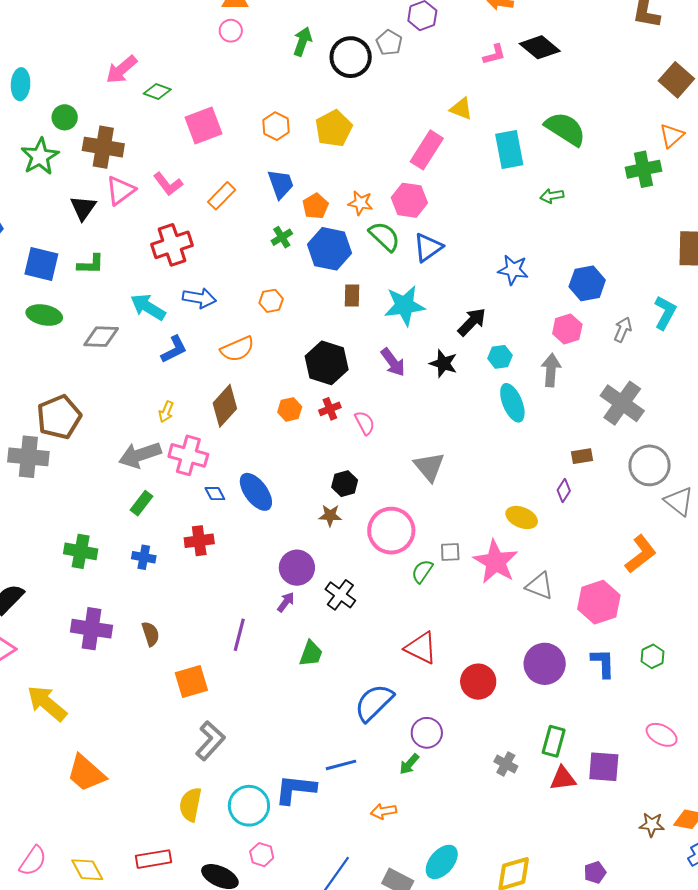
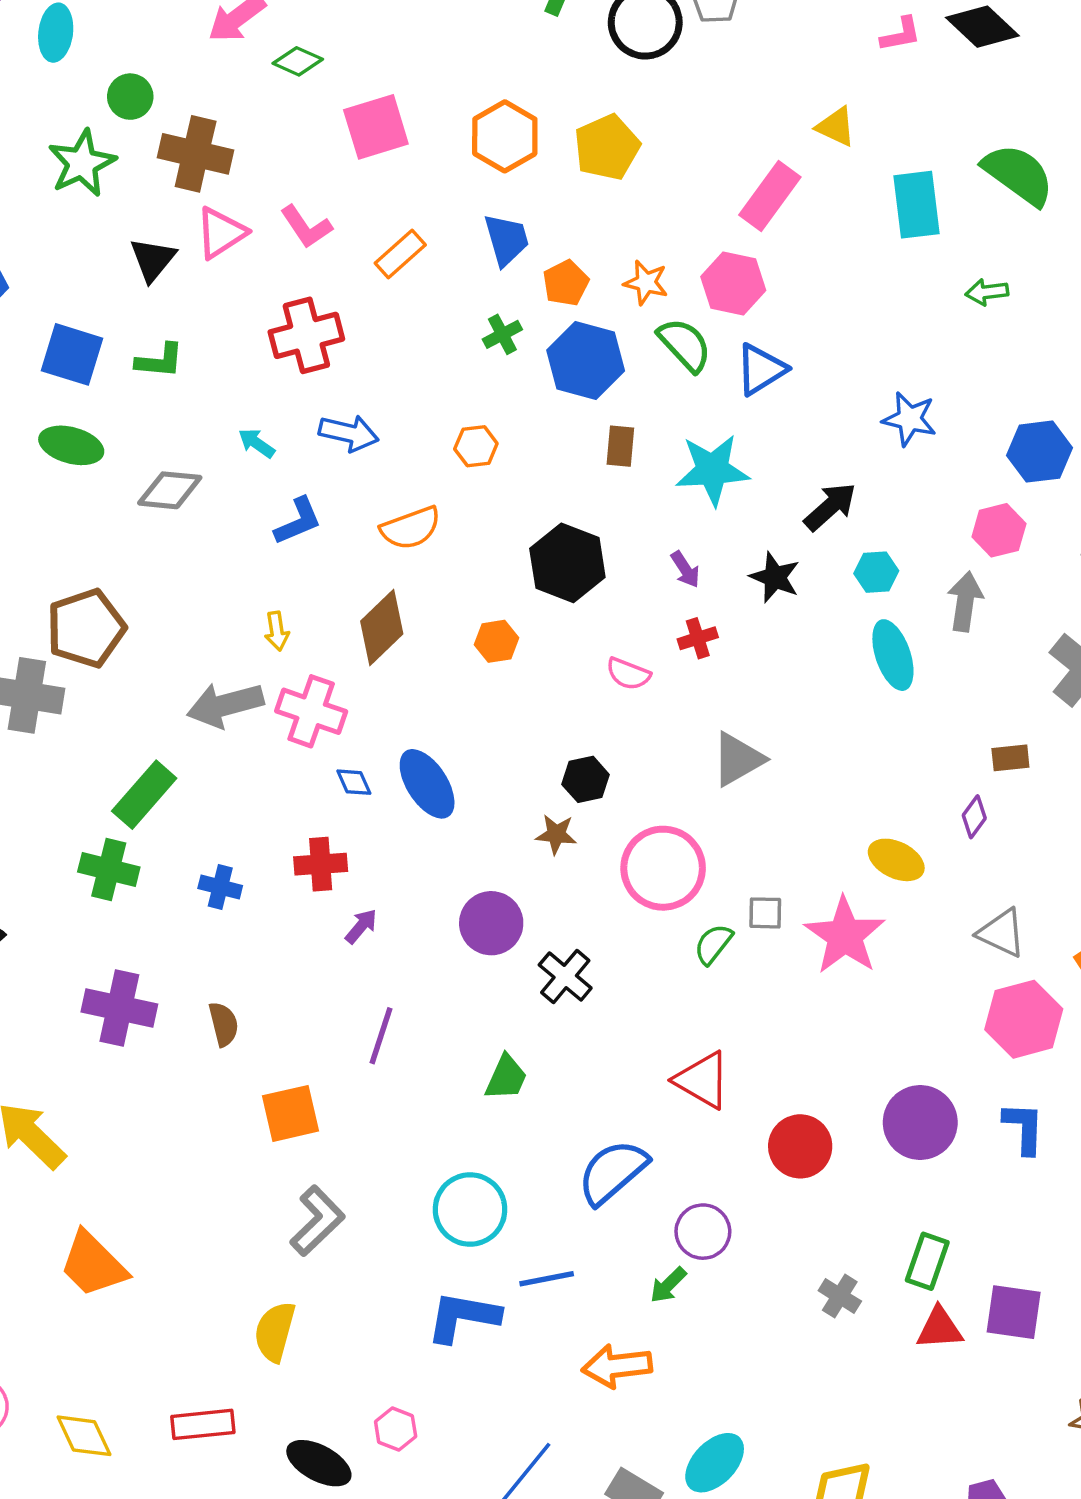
orange hexagon: (276, 126) -> (505, 136), size x1.4
cyan arrow: (148, 307) -> (257, 443), size x0.6
purple arrow: (393, 362) -> (685, 569), size x0.7
red cross: (330, 409) -> (698, 638), moved
yellow arrow: (166, 412) -> (277, 631), turned -35
pink semicircle: (365, 423) -> (628, 674), turned 135
gray triangle: (429, 467) -> (738, 759), turned 36
green rectangle: (141, 503) -> (144, 795), moved, size x1.5
gray triangle: (540, 586) -> (1002, 933), moved
purple arrow: (286, 602) -> (361, 926), moved
cyan circle: (249, 806) -> (470, 1209), moved
orange arrow: (384, 811) -> (617, 1366), size x1.5

